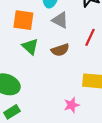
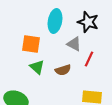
gray triangle: (60, 20) -> (74, 44), moved

